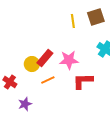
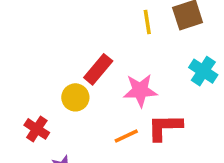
red rectangle: (45, 58) -> (98, 69), moved
orange line: (48, 80) -> (126, 136), moved

